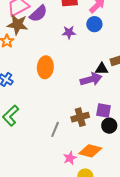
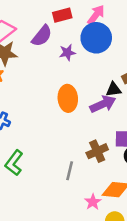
purple semicircle: (38, 14) -> (42, 36), moved
blue circle: (94, 24) -> (96, 38), size x1.6
orange ellipse: (45, 67) -> (68, 98), moved

